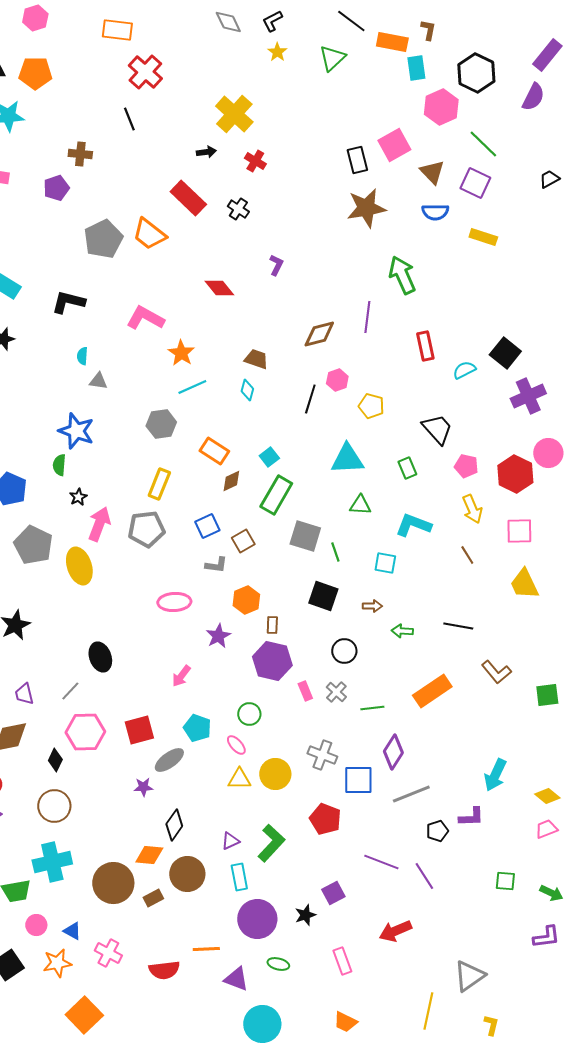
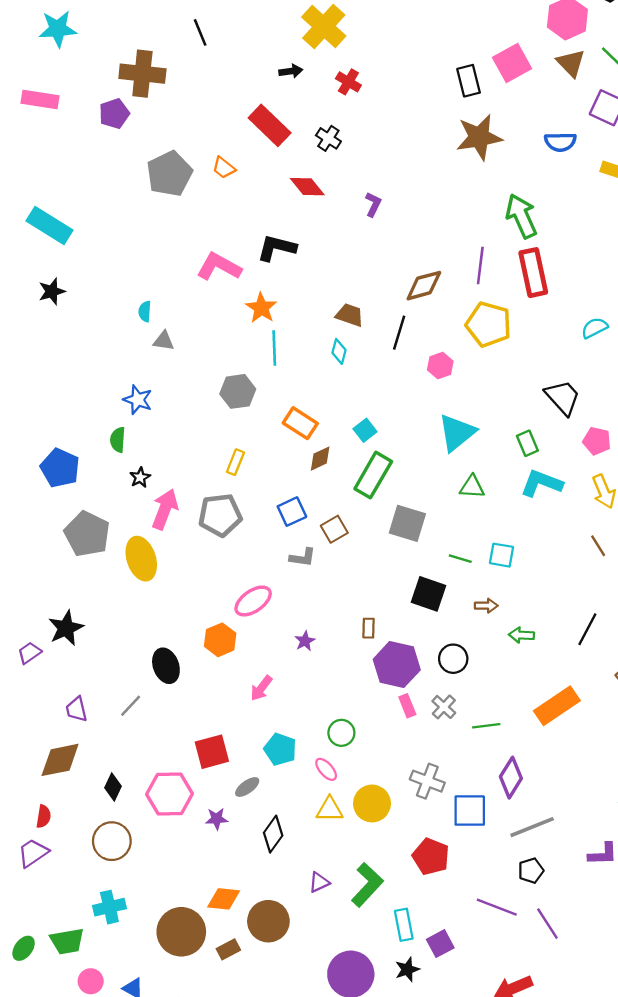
brown cross: (80, 154) -> (142, 74), size x1.6
brown triangle: (432, 172) -> (571, 63), moved
orange trapezoid: (149, 234) -> (224, 168), size x0.6
red diamond: (219, 288) -> (307, 187), moved
black L-shape: (68, 302) -> (277, 248), moved
red rectangle: (425, 346) -> (533, 273), moved, size x1.4
pink hexagon: (337, 380) -> (440, 366), moved
cyan line: (192, 387) -> (274, 348), turned -68
black line: (310, 399) -> (399, 333), moved
yellow pentagon: (371, 406) -> (489, 324), moved, size x1.5
blue star: (76, 431) -> (138, 400), size x0.7
cyan triangle: (347, 459) -> (457, 433), turned -36
yellow rectangle: (159, 484) -> (235, 462), size x0.7
cyan L-shape: (413, 525) -> (542, 483), moved
green line: (335, 552) -> (460, 559), moved, turned -54
orange hexagon: (246, 600) -> (220, 640), moved
pink ellipse: (174, 602) -> (253, 601), turned -32
black line: (458, 626) -> (587, 629), turned -72
purple star: (218, 636) -> (305, 641), size x0.7
purple hexagon: (272, 661) -> (397, 665), moved
pink hexagon: (85, 732) -> (170, 794), moved
gray ellipse: (169, 760) -> (247, 787), size x0.7
black diamond: (174, 825) -> (273, 834), moved
black pentagon: (437, 831) -> (531, 871), moved
cyan cross: (52, 862) -> (109, 907), size x0.7
cyan rectangle: (239, 877) -> (404, 925), moved

